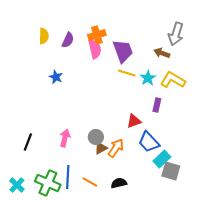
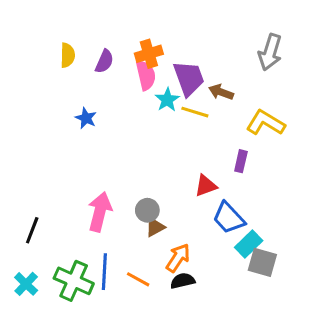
brown arrow: (162, 53) -> (221, 92), moved
cyan star: (148, 78) -> (167, 100), moved
pink arrow: (65, 138) -> (100, 212), size x1.4
black line: (28, 142) -> (32, 230), moved
orange arrow: (116, 148) -> (178, 258), moved

